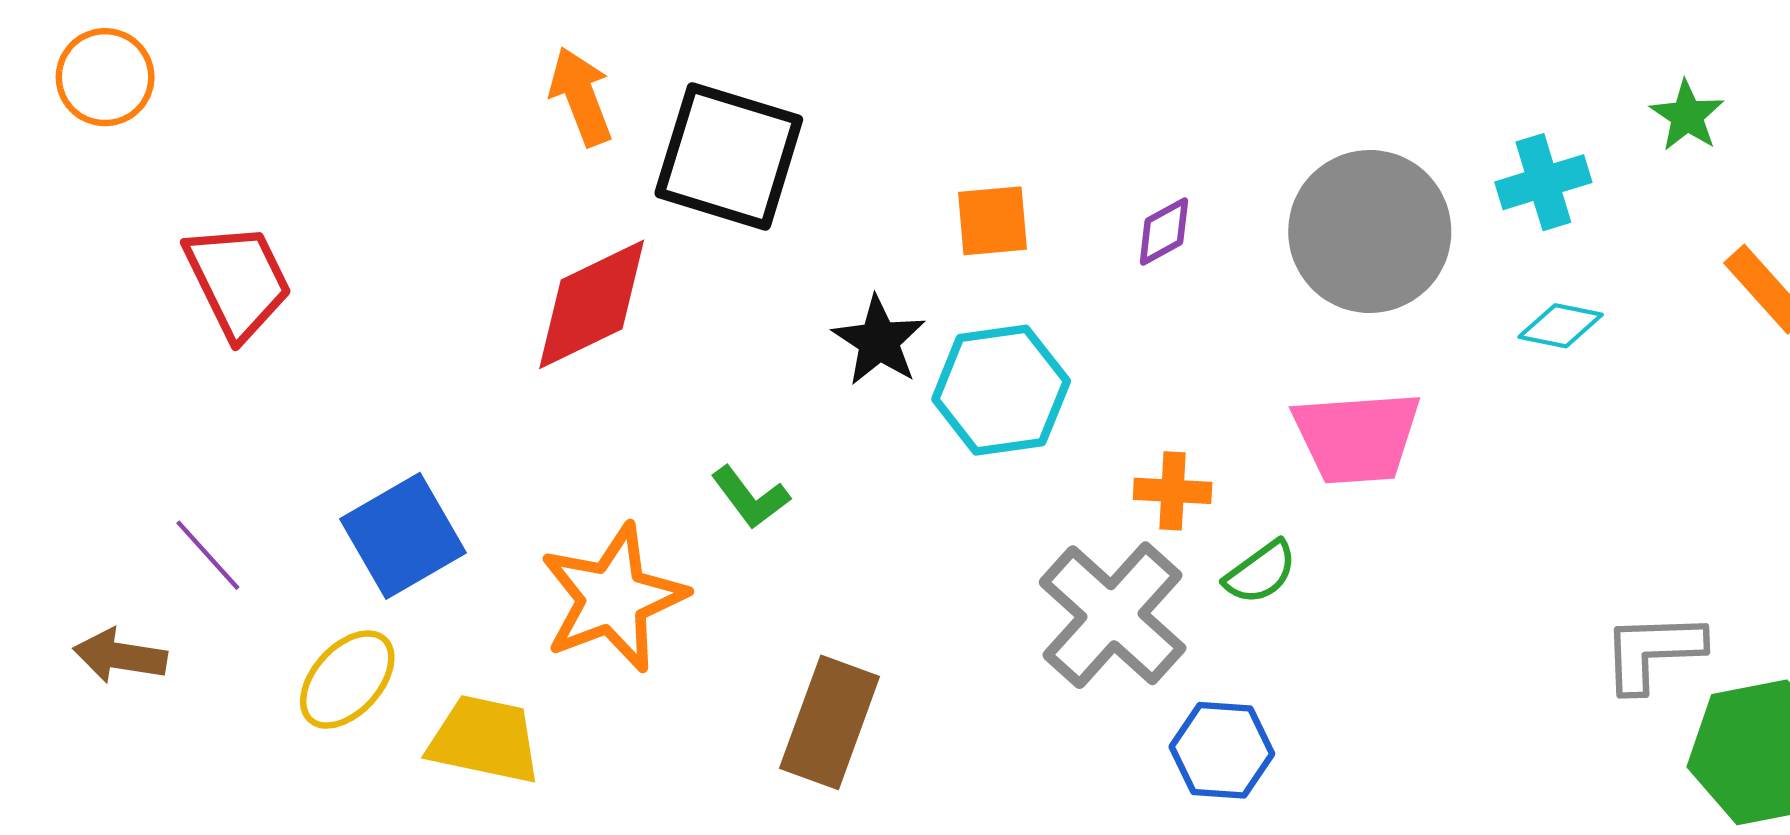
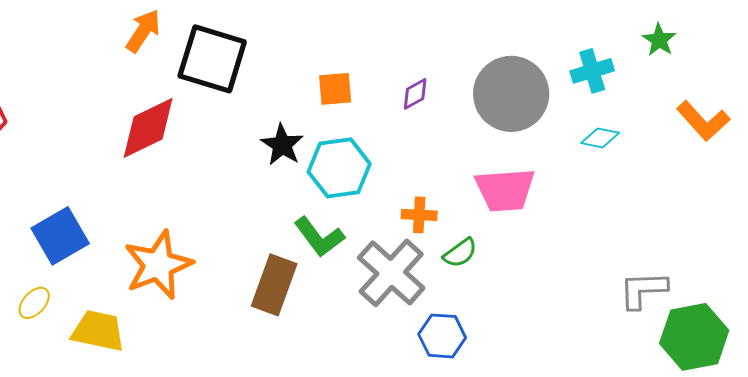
orange arrow: (581, 96) -> (143, 31), turned 54
green L-shape: (750, 497) -> (319, 237), moved, size x1.4
yellow ellipse: (347, 680) -> (34, 303), size x0.7
brown rectangle: (830, 722) -> (274, 285), moved

